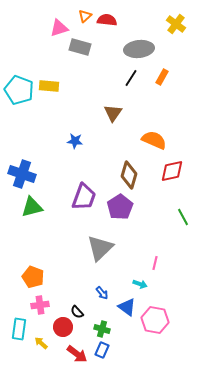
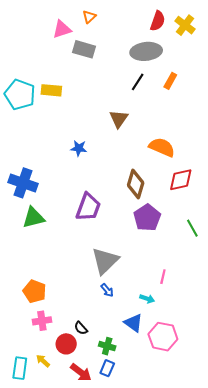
red semicircle: (107, 20) -> (158, 21), moved, turned 102
purple pentagon: (120, 207) -> (147, 218), moved
blue arrow: (102, 293) -> (107, 290), moved
cyan rectangle: (19, 329) -> (20, 368), moved

